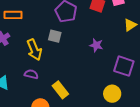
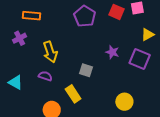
gray square: (55, 36) -> (86, 70), moved
purple square: (124, 66) -> (140, 59), moved

